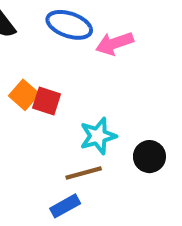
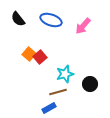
pink arrow: (114, 43) -> (83, 26), moved, turned -30
red square: (47, 101) -> (40, 57), turned 32

